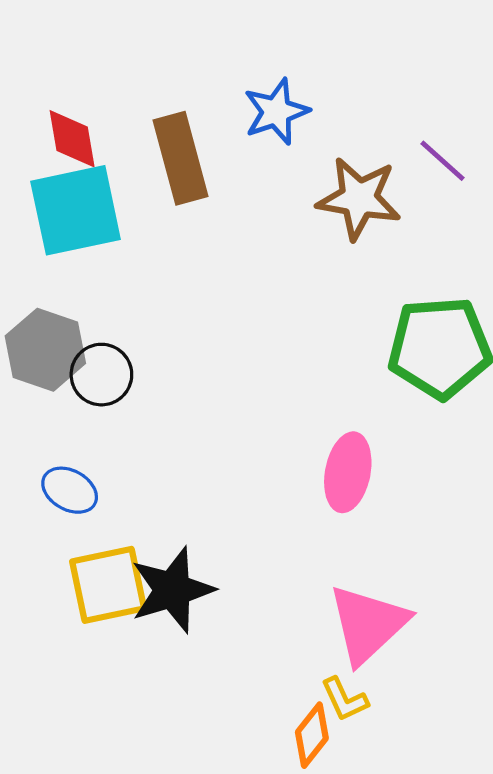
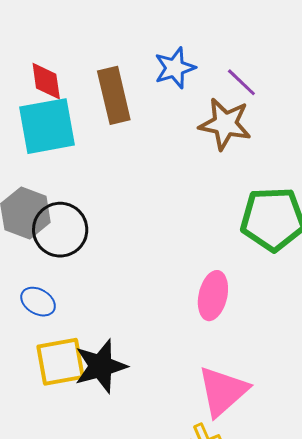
purple line: (443, 161) -> (241, 82), moved
black circle: (101, 375) -> (60, 230), size x1.4

